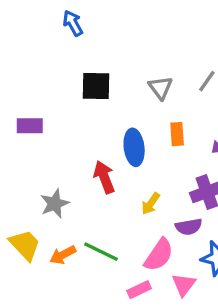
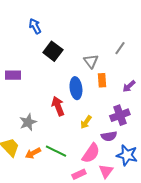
blue arrow: (73, 23) -> (35, 26), moved
black square: (96, 86) -> (53, 51), turned 36
gray triangle: (161, 88) -> (91, 61), moved

